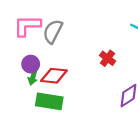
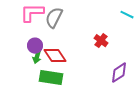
red diamond: (54, 76) -> (55, 56), turned 50

